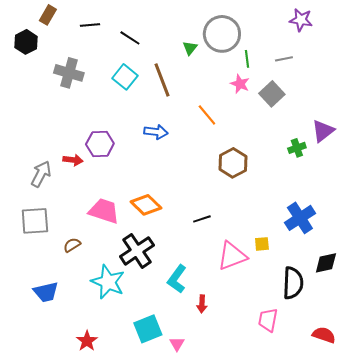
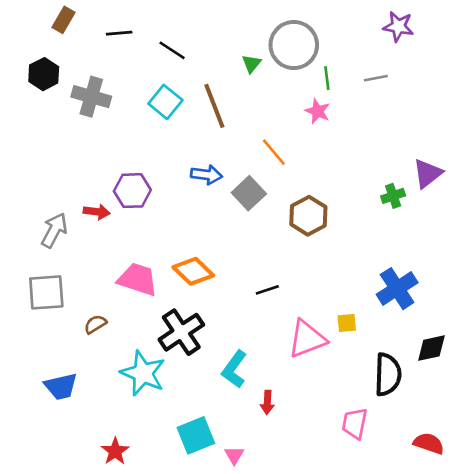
black hexagon: (26, 42) -> (44, 74), moved
gray square: (272, 94) -> (249, 193), moved

